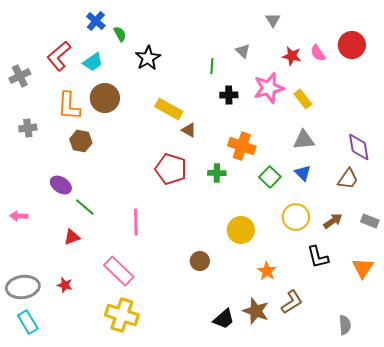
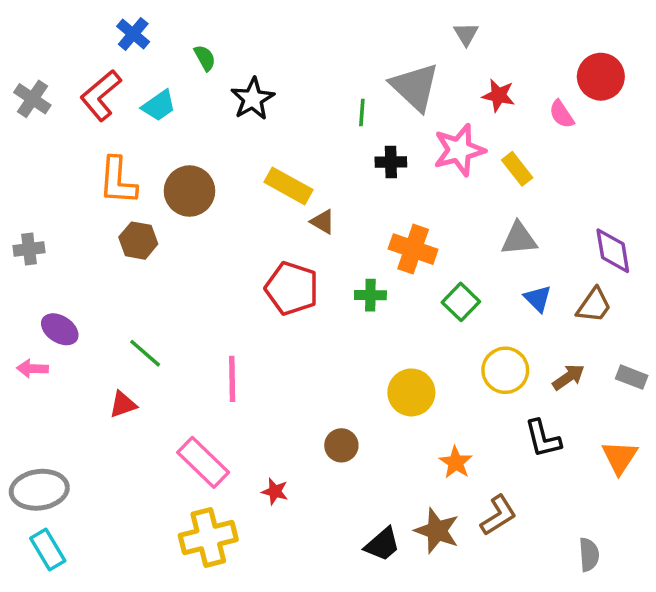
blue cross: (96, 21) -> (133, 34), moved
gray triangle: (243, 51) -> (415, 87), size x2.0
pink semicircle: (318, 53) -> (562, 114), moved
gray cross: (20, 76) -> (32, 99), moved, turned -30
brown circle: (105, 98) -> (189, 191), moved
gray cross: (28, 128) -> (29, 249), moved
blue triangle: (303, 173) -> (538, 299), moved
purple ellipse: (61, 185) -> (60, 329), moved
red star: (65, 285) -> (275, 491), moved
yellow cross: (122, 315) -> (208, 538), turned -32

